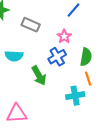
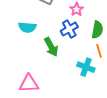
cyan cross: (75, 96) -> (86, 67), turned 30

